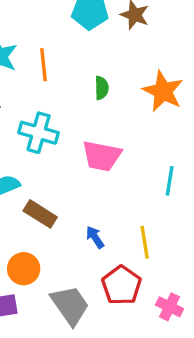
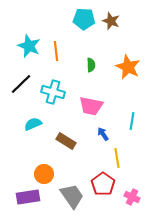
brown rectangle: (40, 214) -> (66, 141), moved
blue arrow: (95, 237) -> (103, 134), moved

